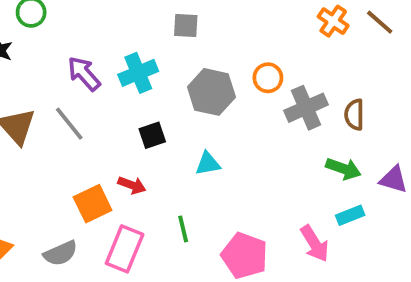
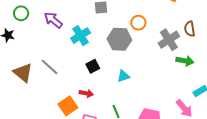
purple arrow: (84, 74) -> (53, 20), moved
orange circle: (268, 78) -> (138, 23), moved
brown semicircle: (354, 115) -> (190, 29), moved
green arrow: (343, 169) -> (185, 61), moved

